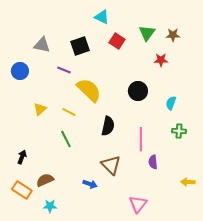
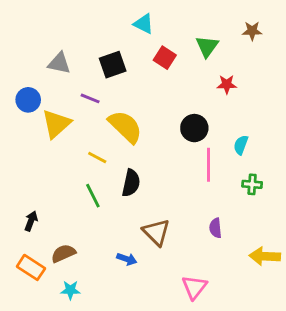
brown star: (173, 35) -> (252, 31), moved
yellow triangle: (40, 109) -> (56, 124), moved, size x1.6
black semicircle: (108, 126) -> (131, 183), moved
pink line: (141, 139) -> (208, 165), moved
yellow arrow: (188, 182) -> (265, 256), size x1.5

